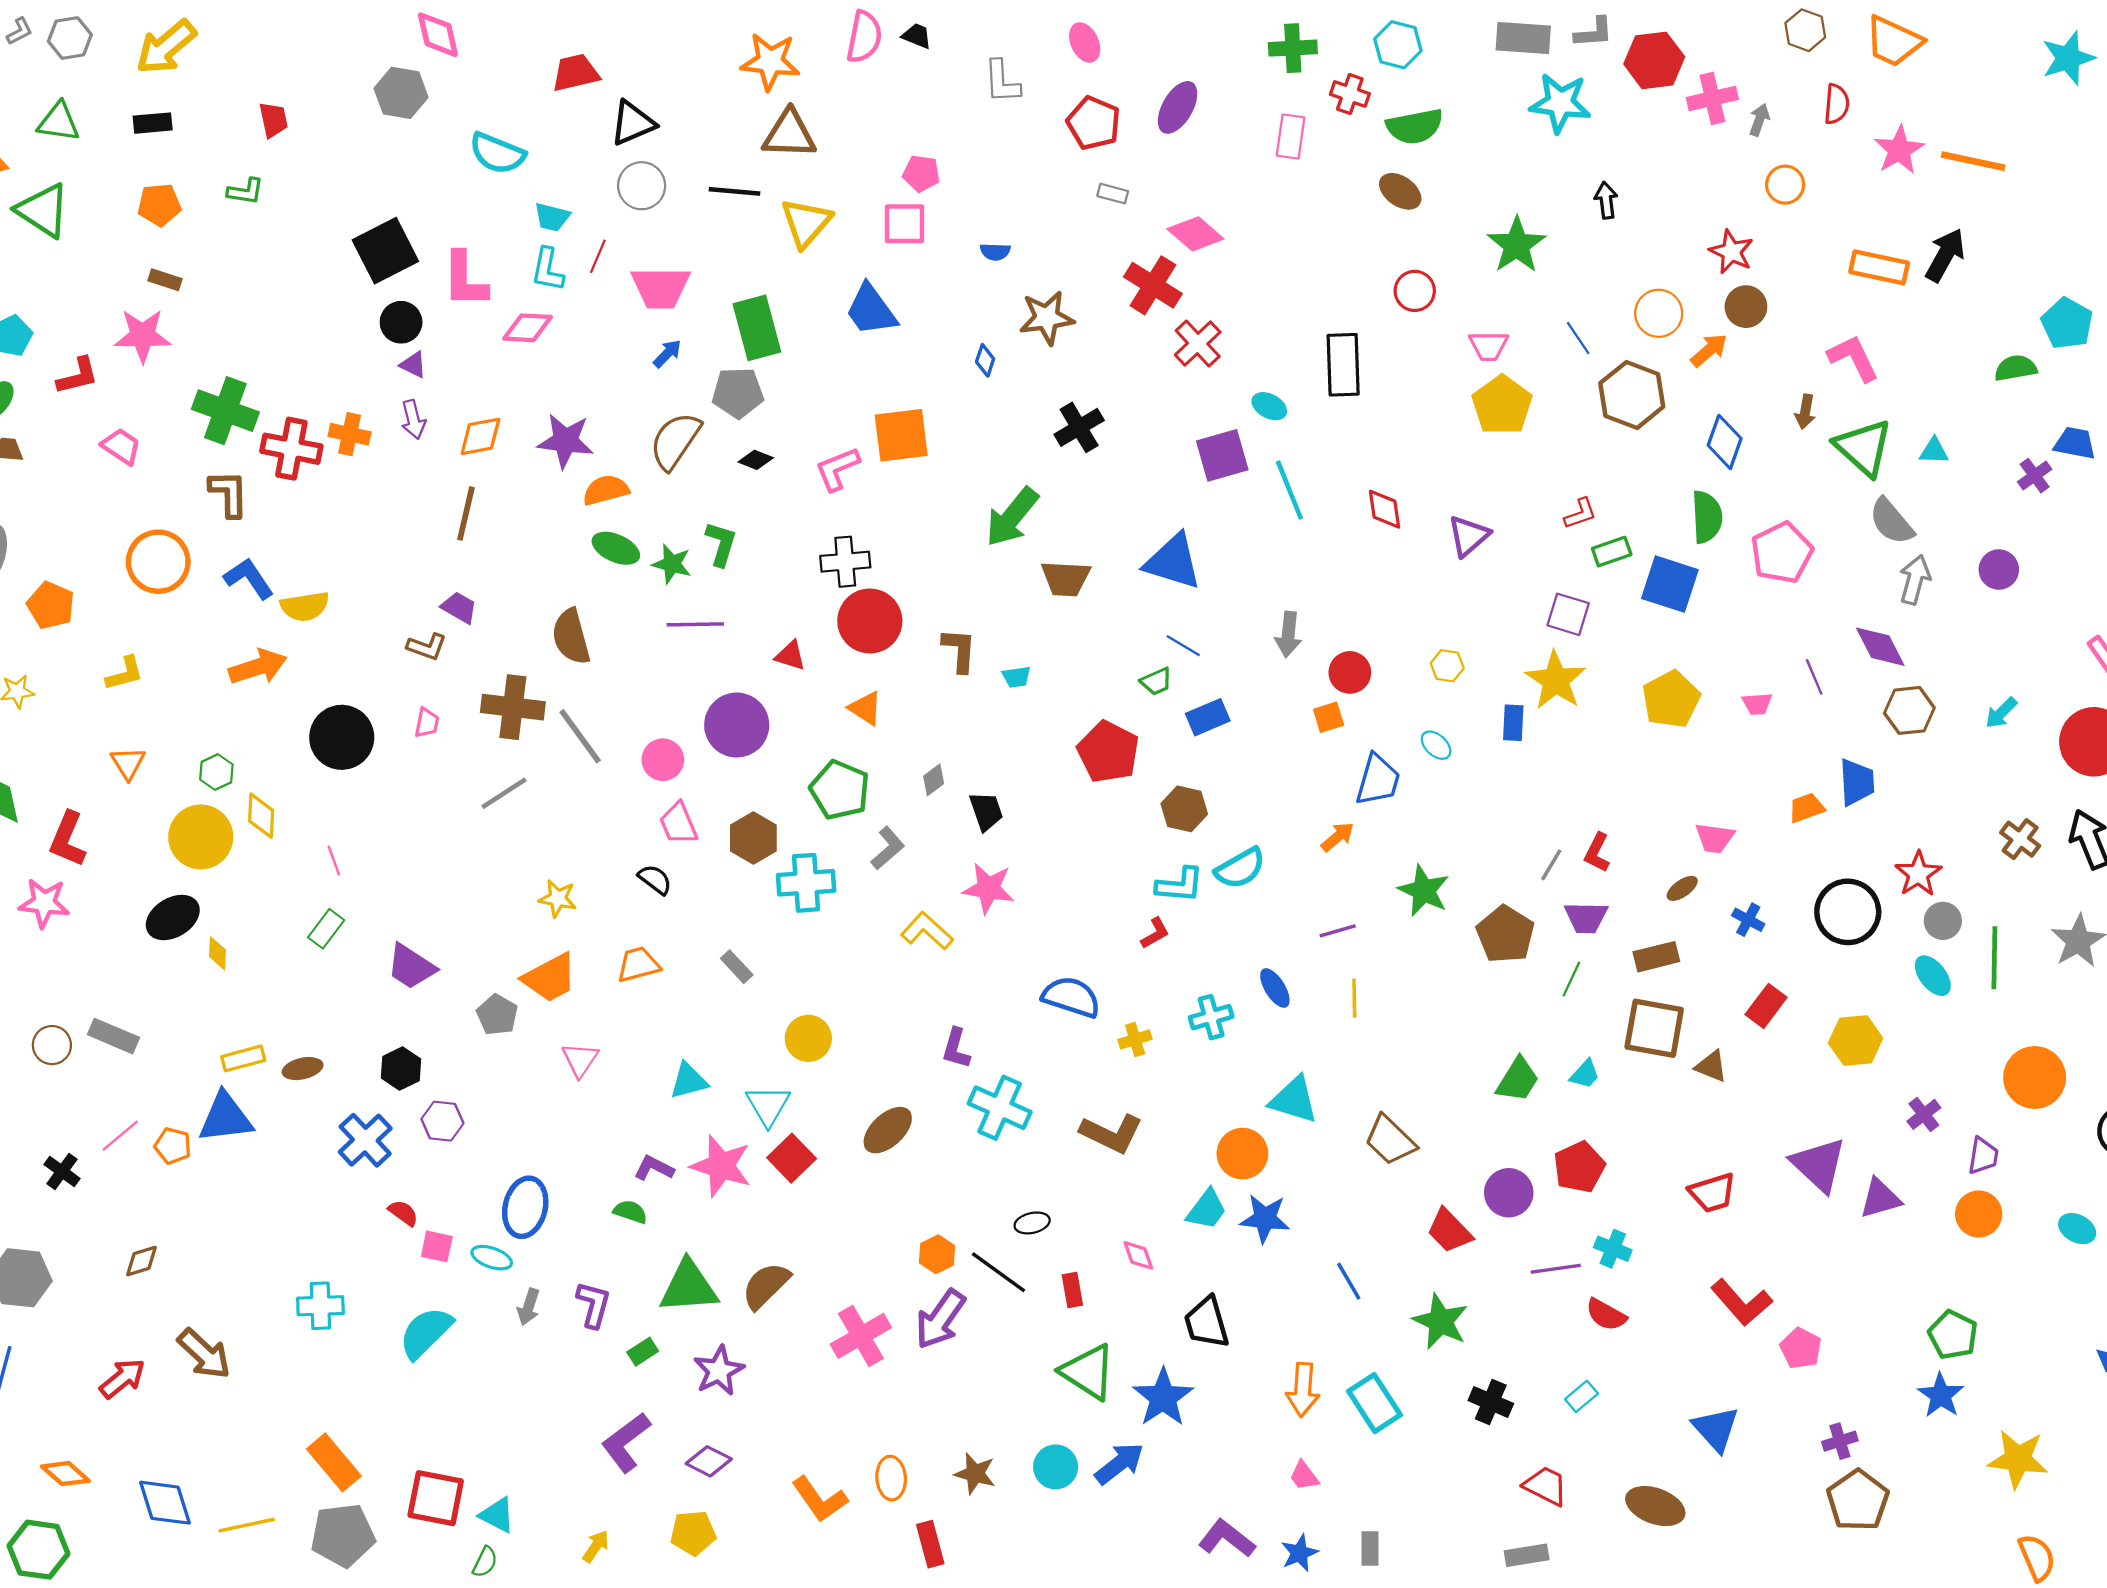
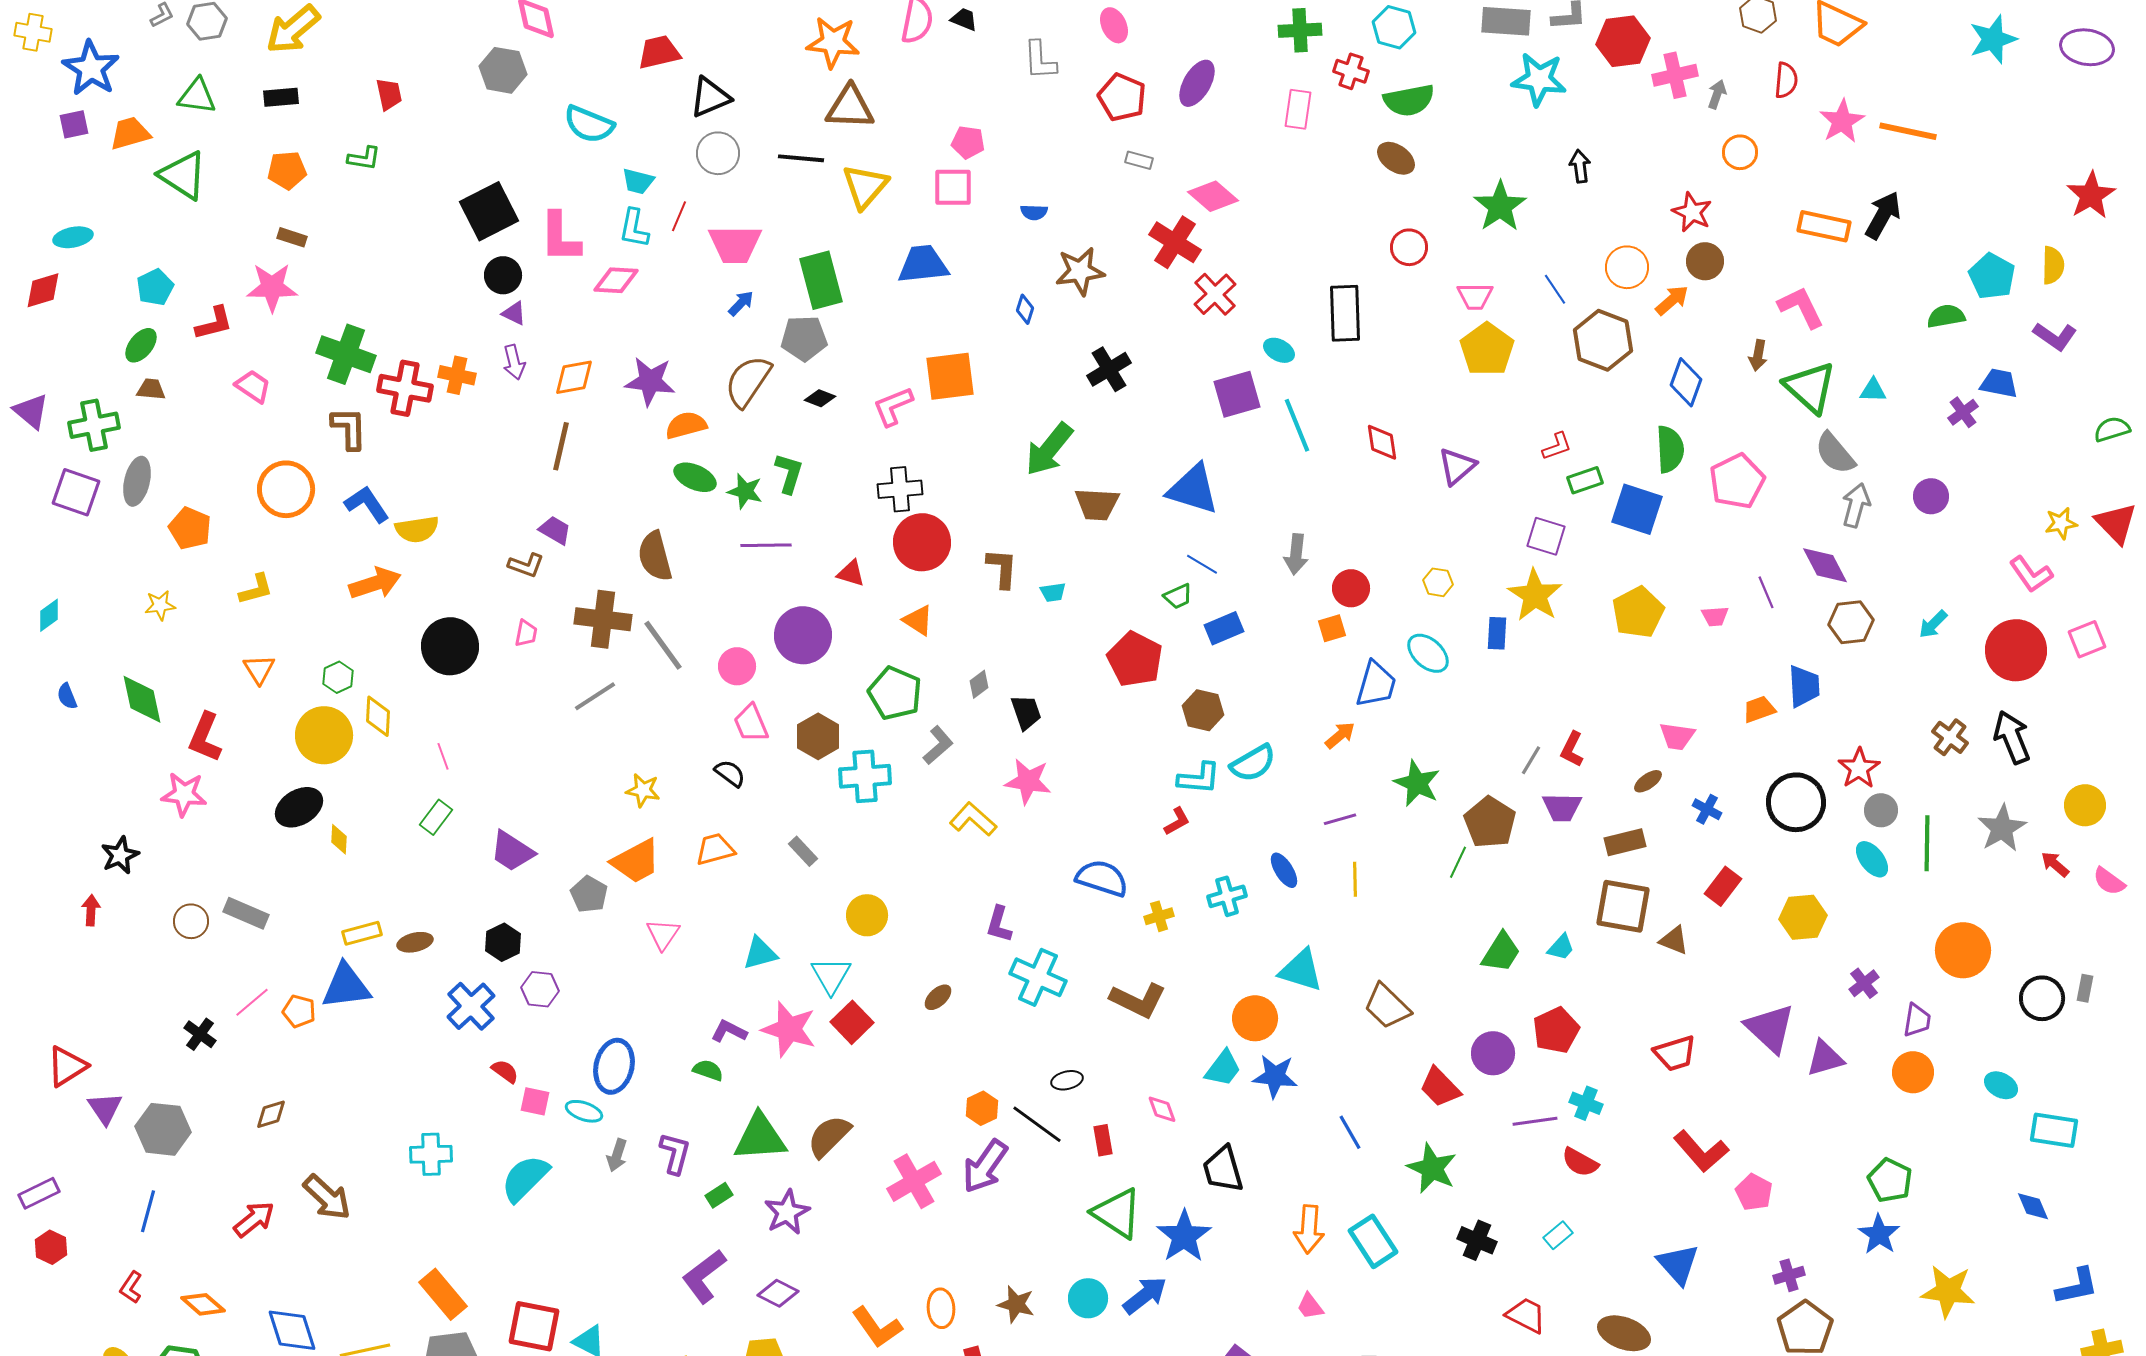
blue trapezoid: (871, 310) -> (923, 264), turned 120
cyan ellipse: (1436, 745) -> (1428, 653), size x1.5
green line: (1571, 979) -> (1458, 862), moved
brown ellipse: (888, 1130) -> (938, 997), size x0.6

